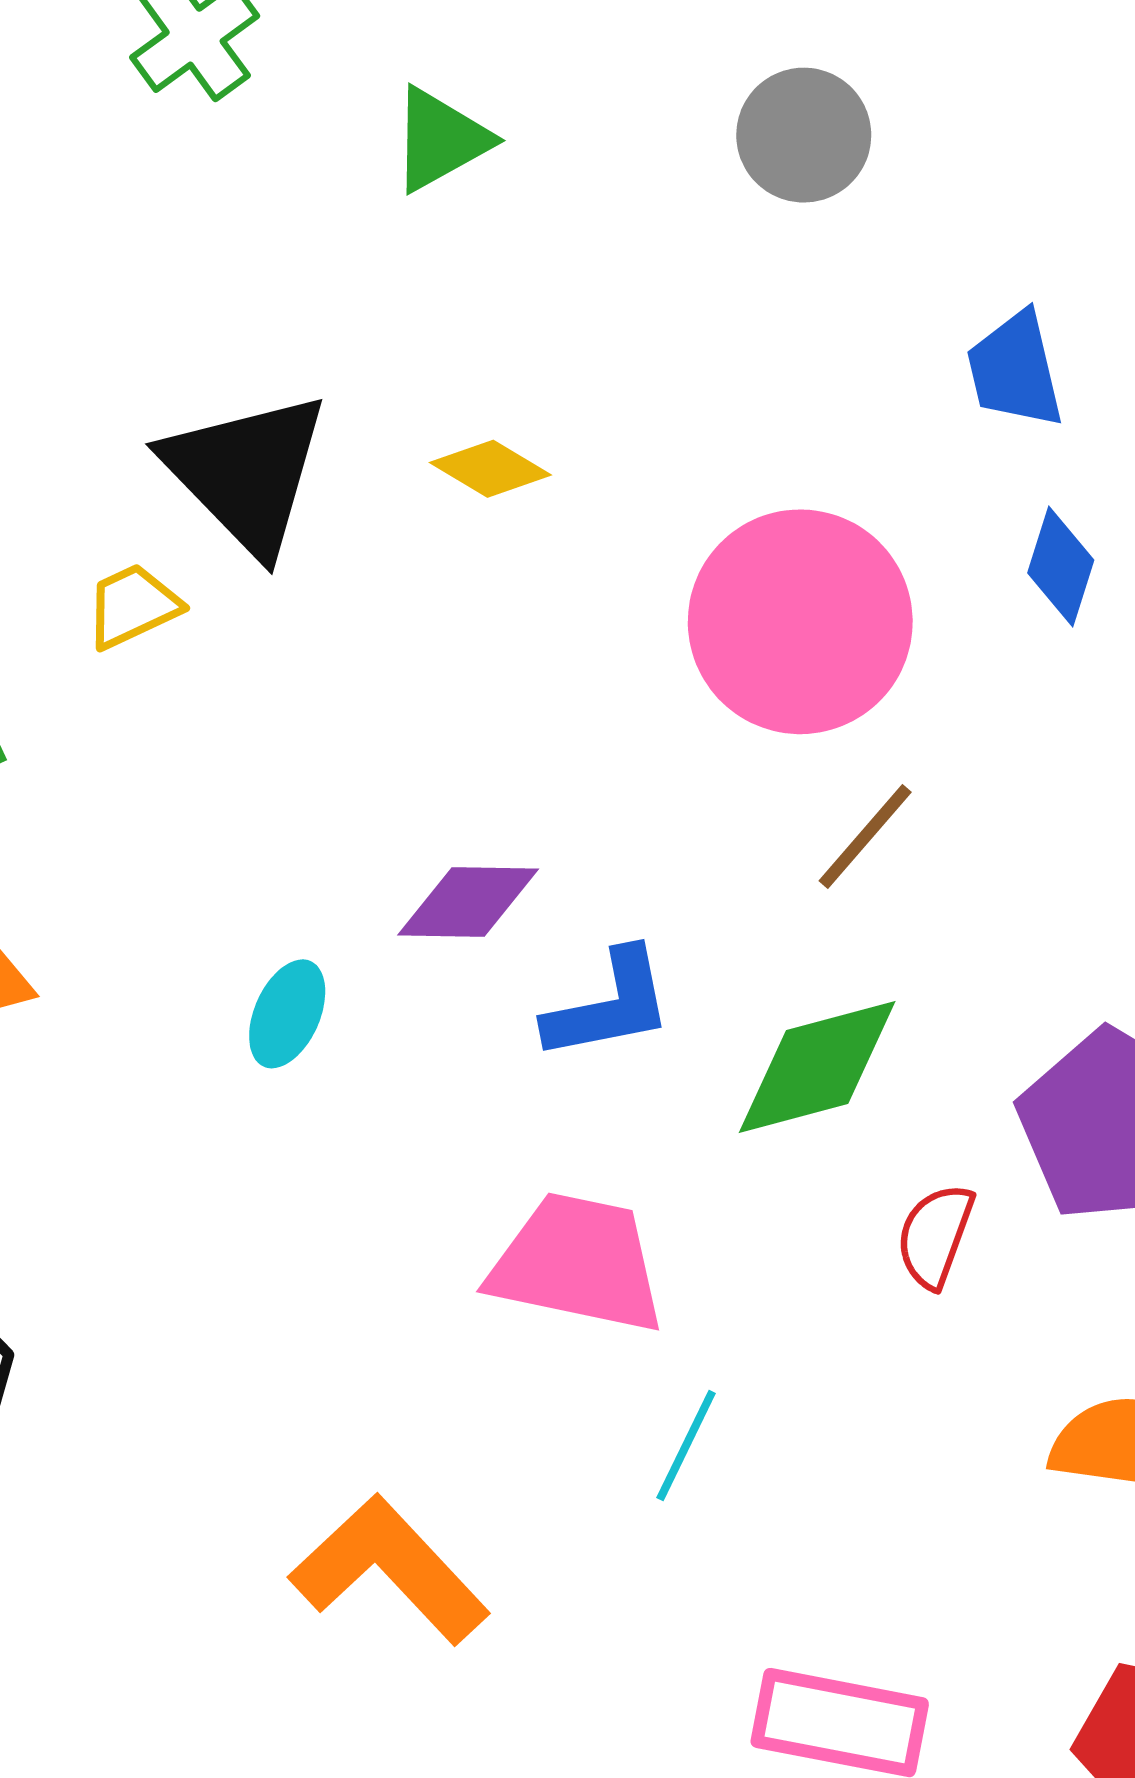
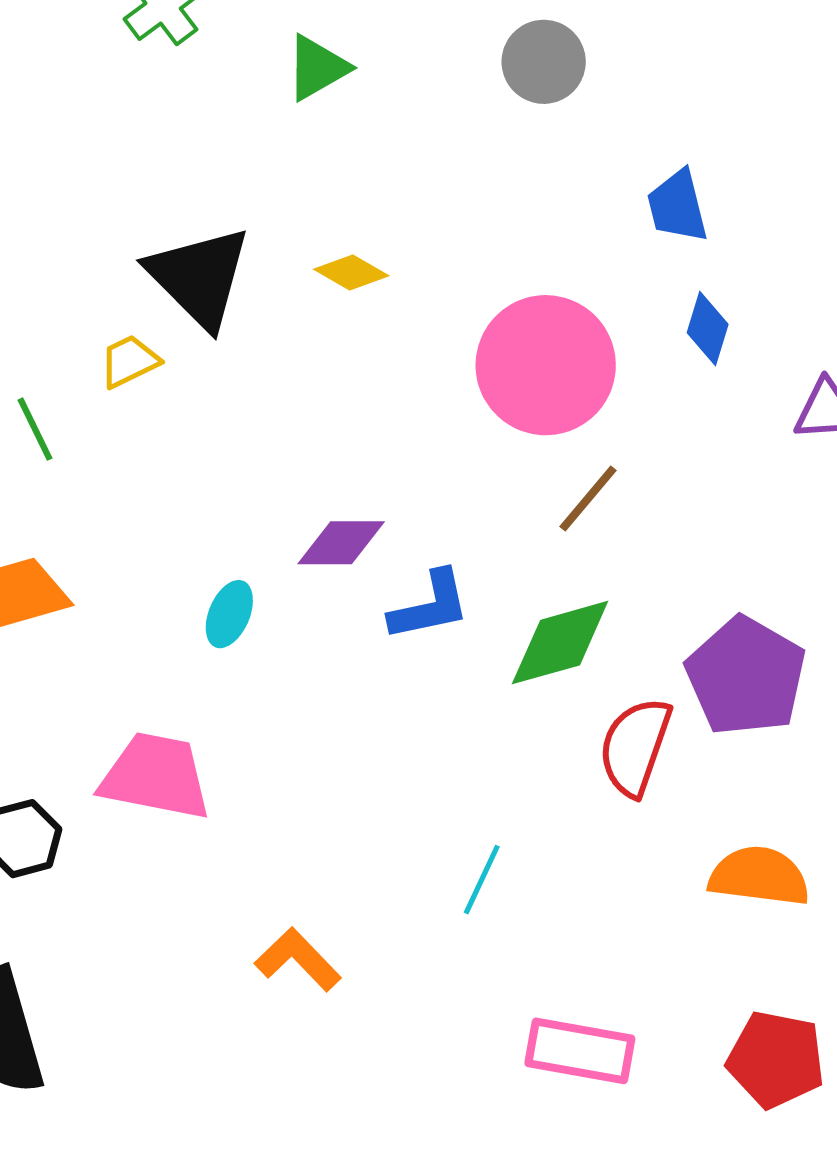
red semicircle: (935, 1236) -> (635, 747), size x1.5
pink trapezoid: (578, 1263) -> (156, 776), moved
orange L-shape: (389, 1570) -> (298, 960), size x0.7

